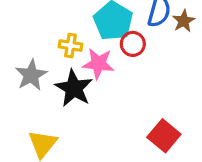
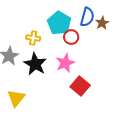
pink star: (98, 64) -> (65, 63), moved, turned -30
red square: (164, 136) -> (80, 86), moved

